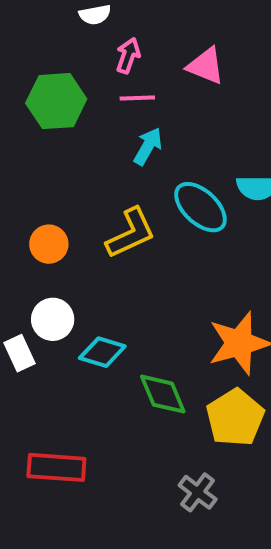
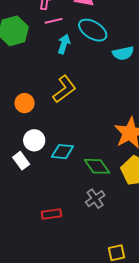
cyan ellipse: (200, 207) -> (93, 30), moved
red rectangle: (56, 467) -> (51, 214), size x0.7
gray cross: (198, 492) -> (95, 199), moved, turned 30

